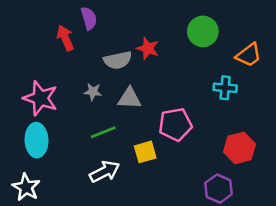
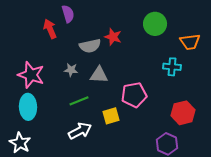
orange trapezoid: (249, 55) -> (190, 42), turned 30

